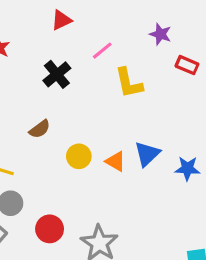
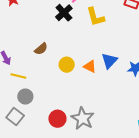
black cross: (57, 74) -> (64, 13), moved
red circle: (50, 229) -> (57, 119), moved

